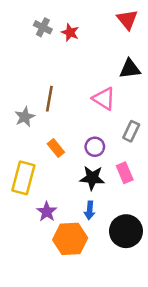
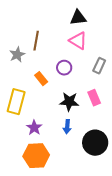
black triangle: (130, 69) -> (78, 18), moved
purple circle: (95, 147) -> (64, 68), moved
orange hexagon: (70, 239) -> (36, 156), moved

